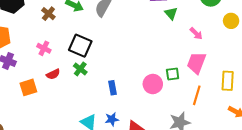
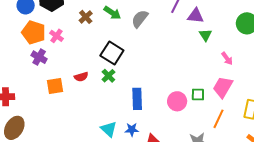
pink cross: (44, 48) -> (56, 36), moved
blue rectangle: (112, 88) -> (137, 99), size x1.5

